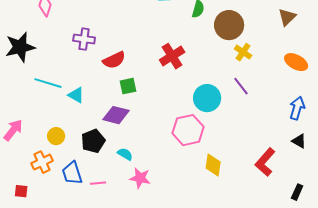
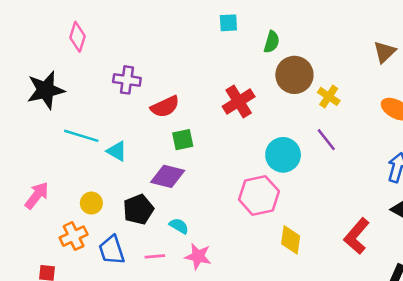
brown circle: (229, 25) -> (294, 75), moved
pink line: (98, 183) -> (155, 256), moved

